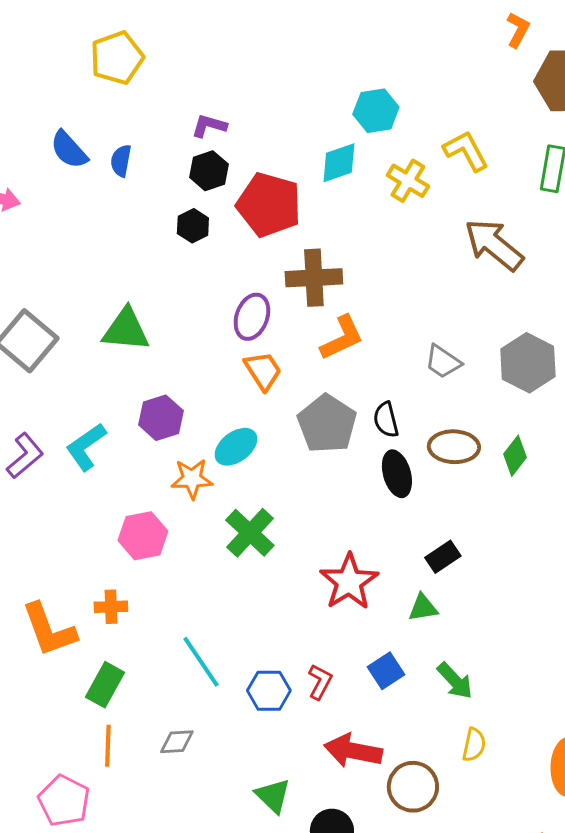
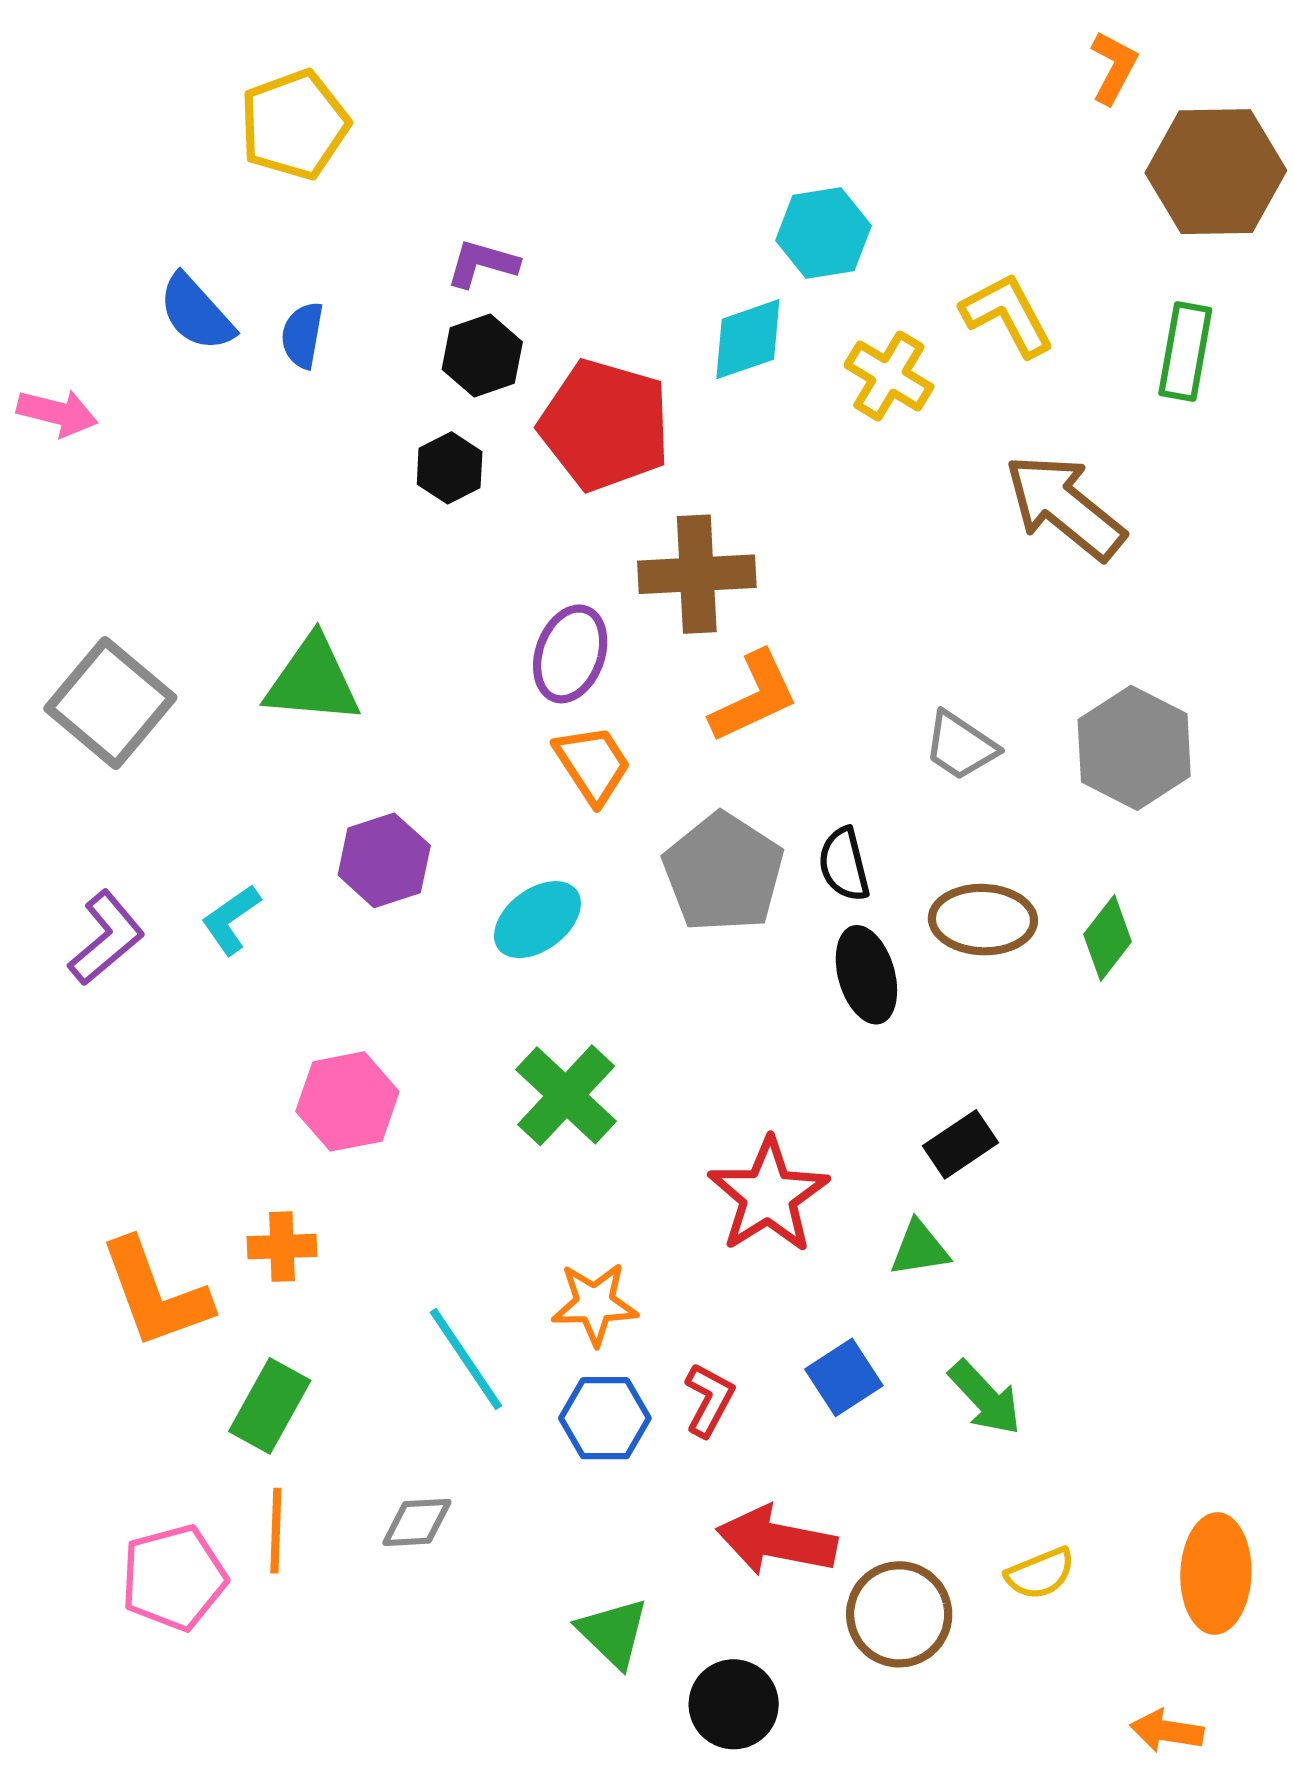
cyan L-shape: (86, 447) -> (231, 920), size x0.7
orange star: (192, 479) -> (595, 1304), moved
yellow semicircle: (474, 745) -> (1040, 1574), moved, turned 56
pink pentagon: (64, 801) -> (174, 1578), moved, turned 30

